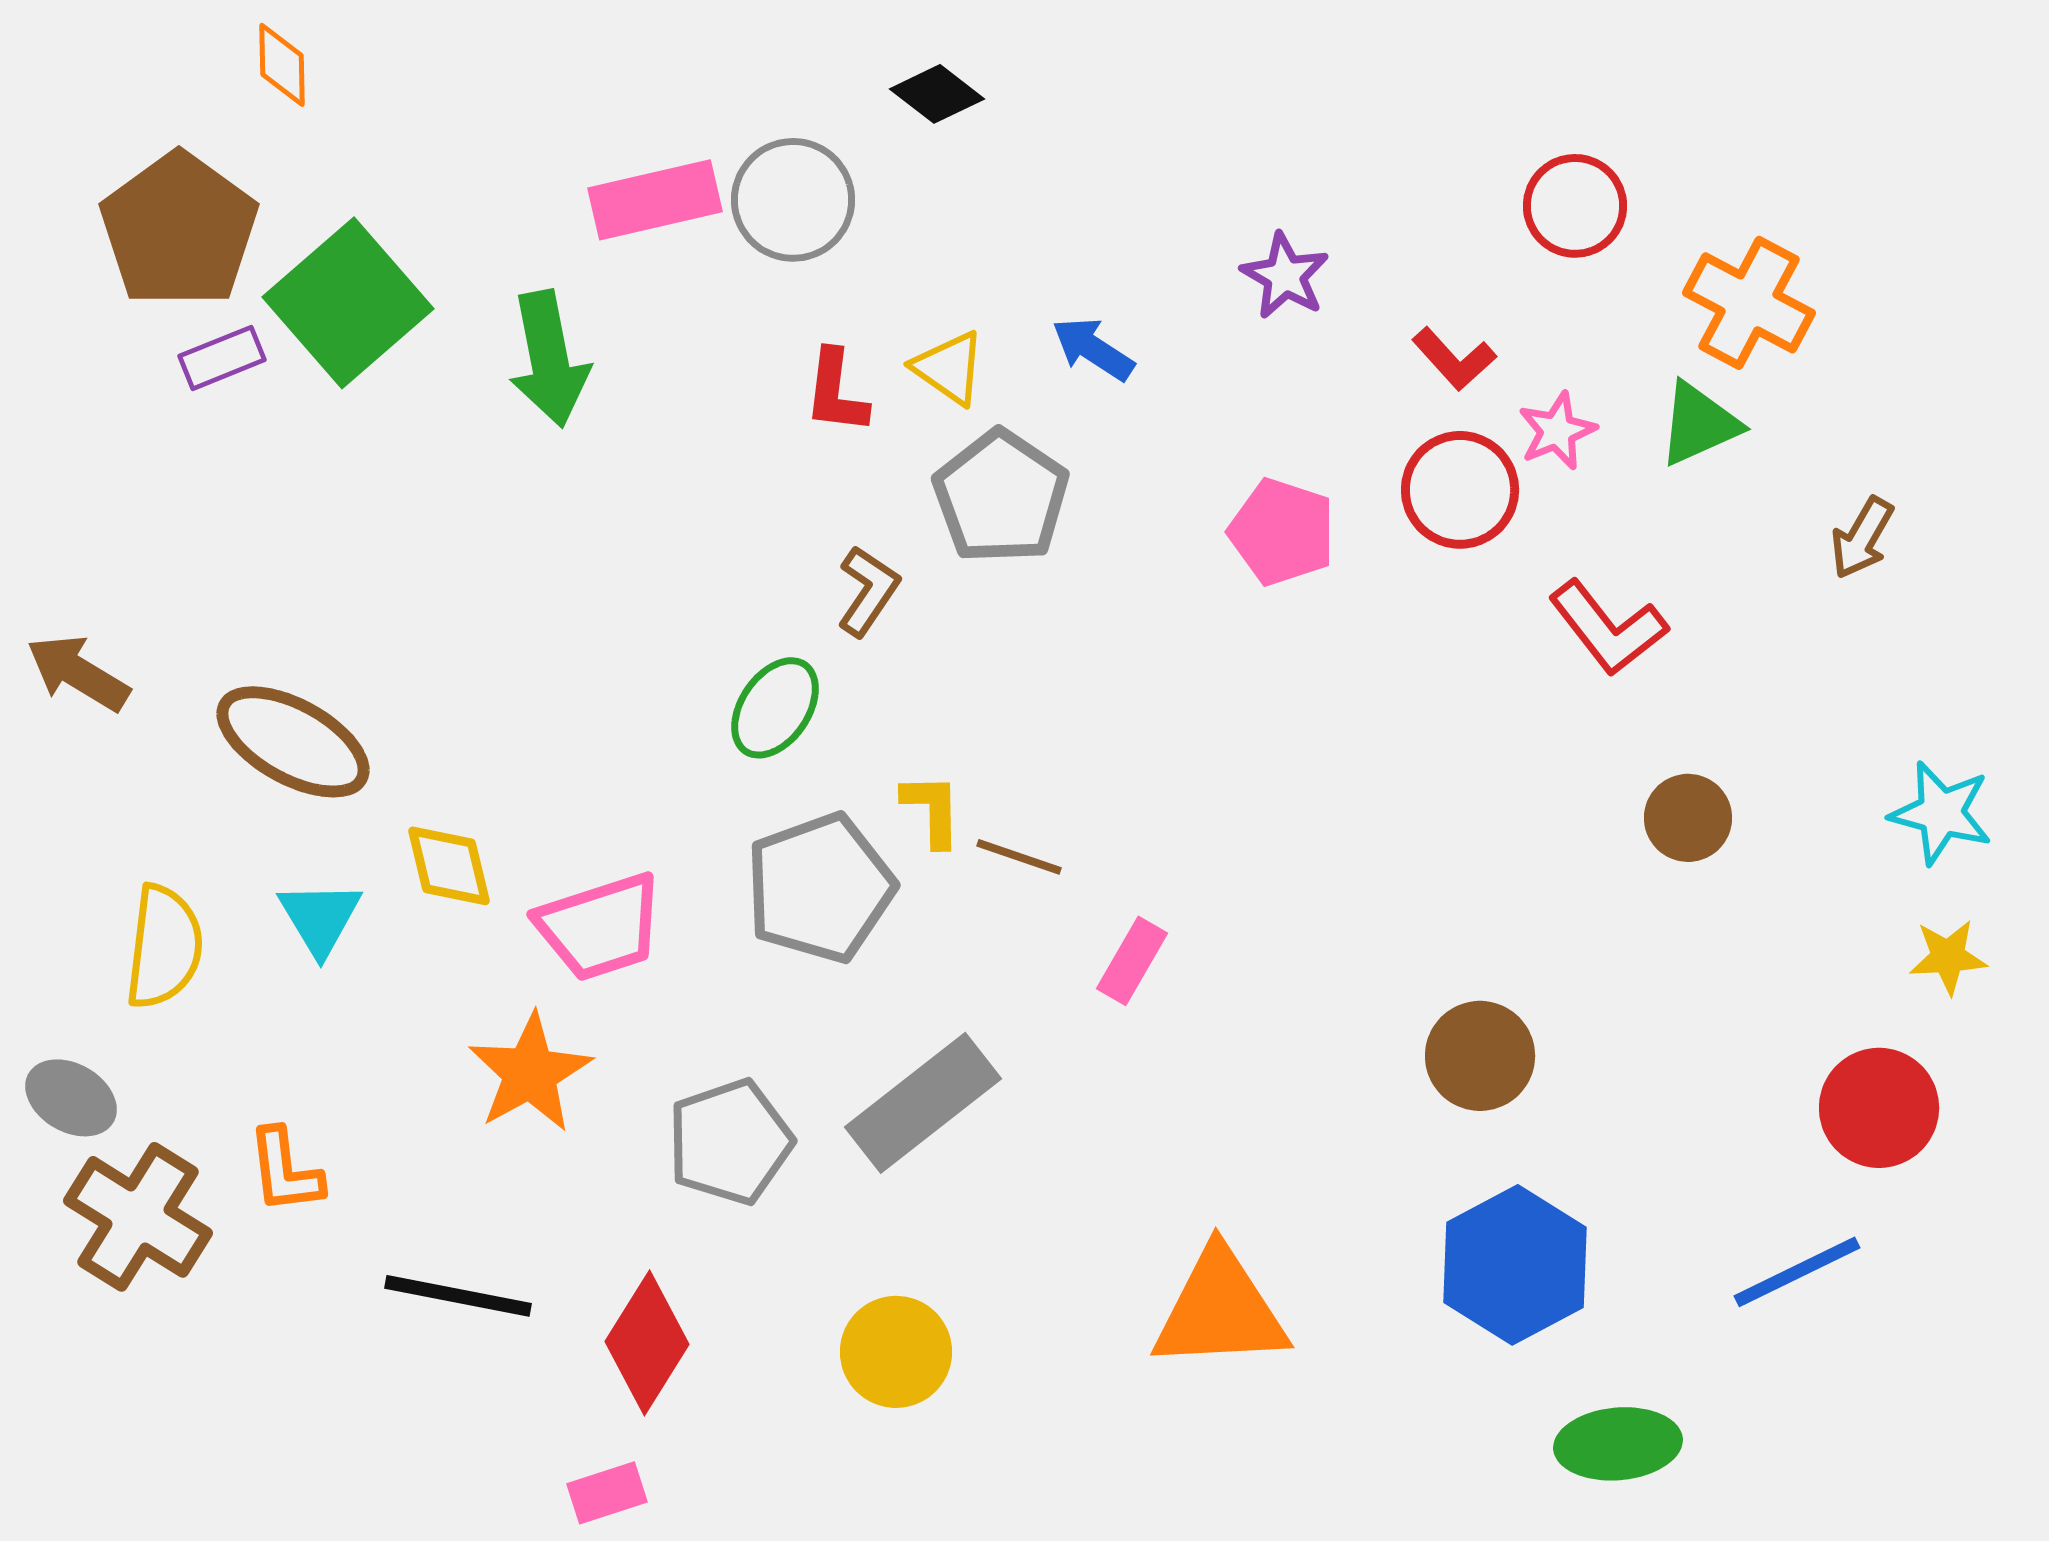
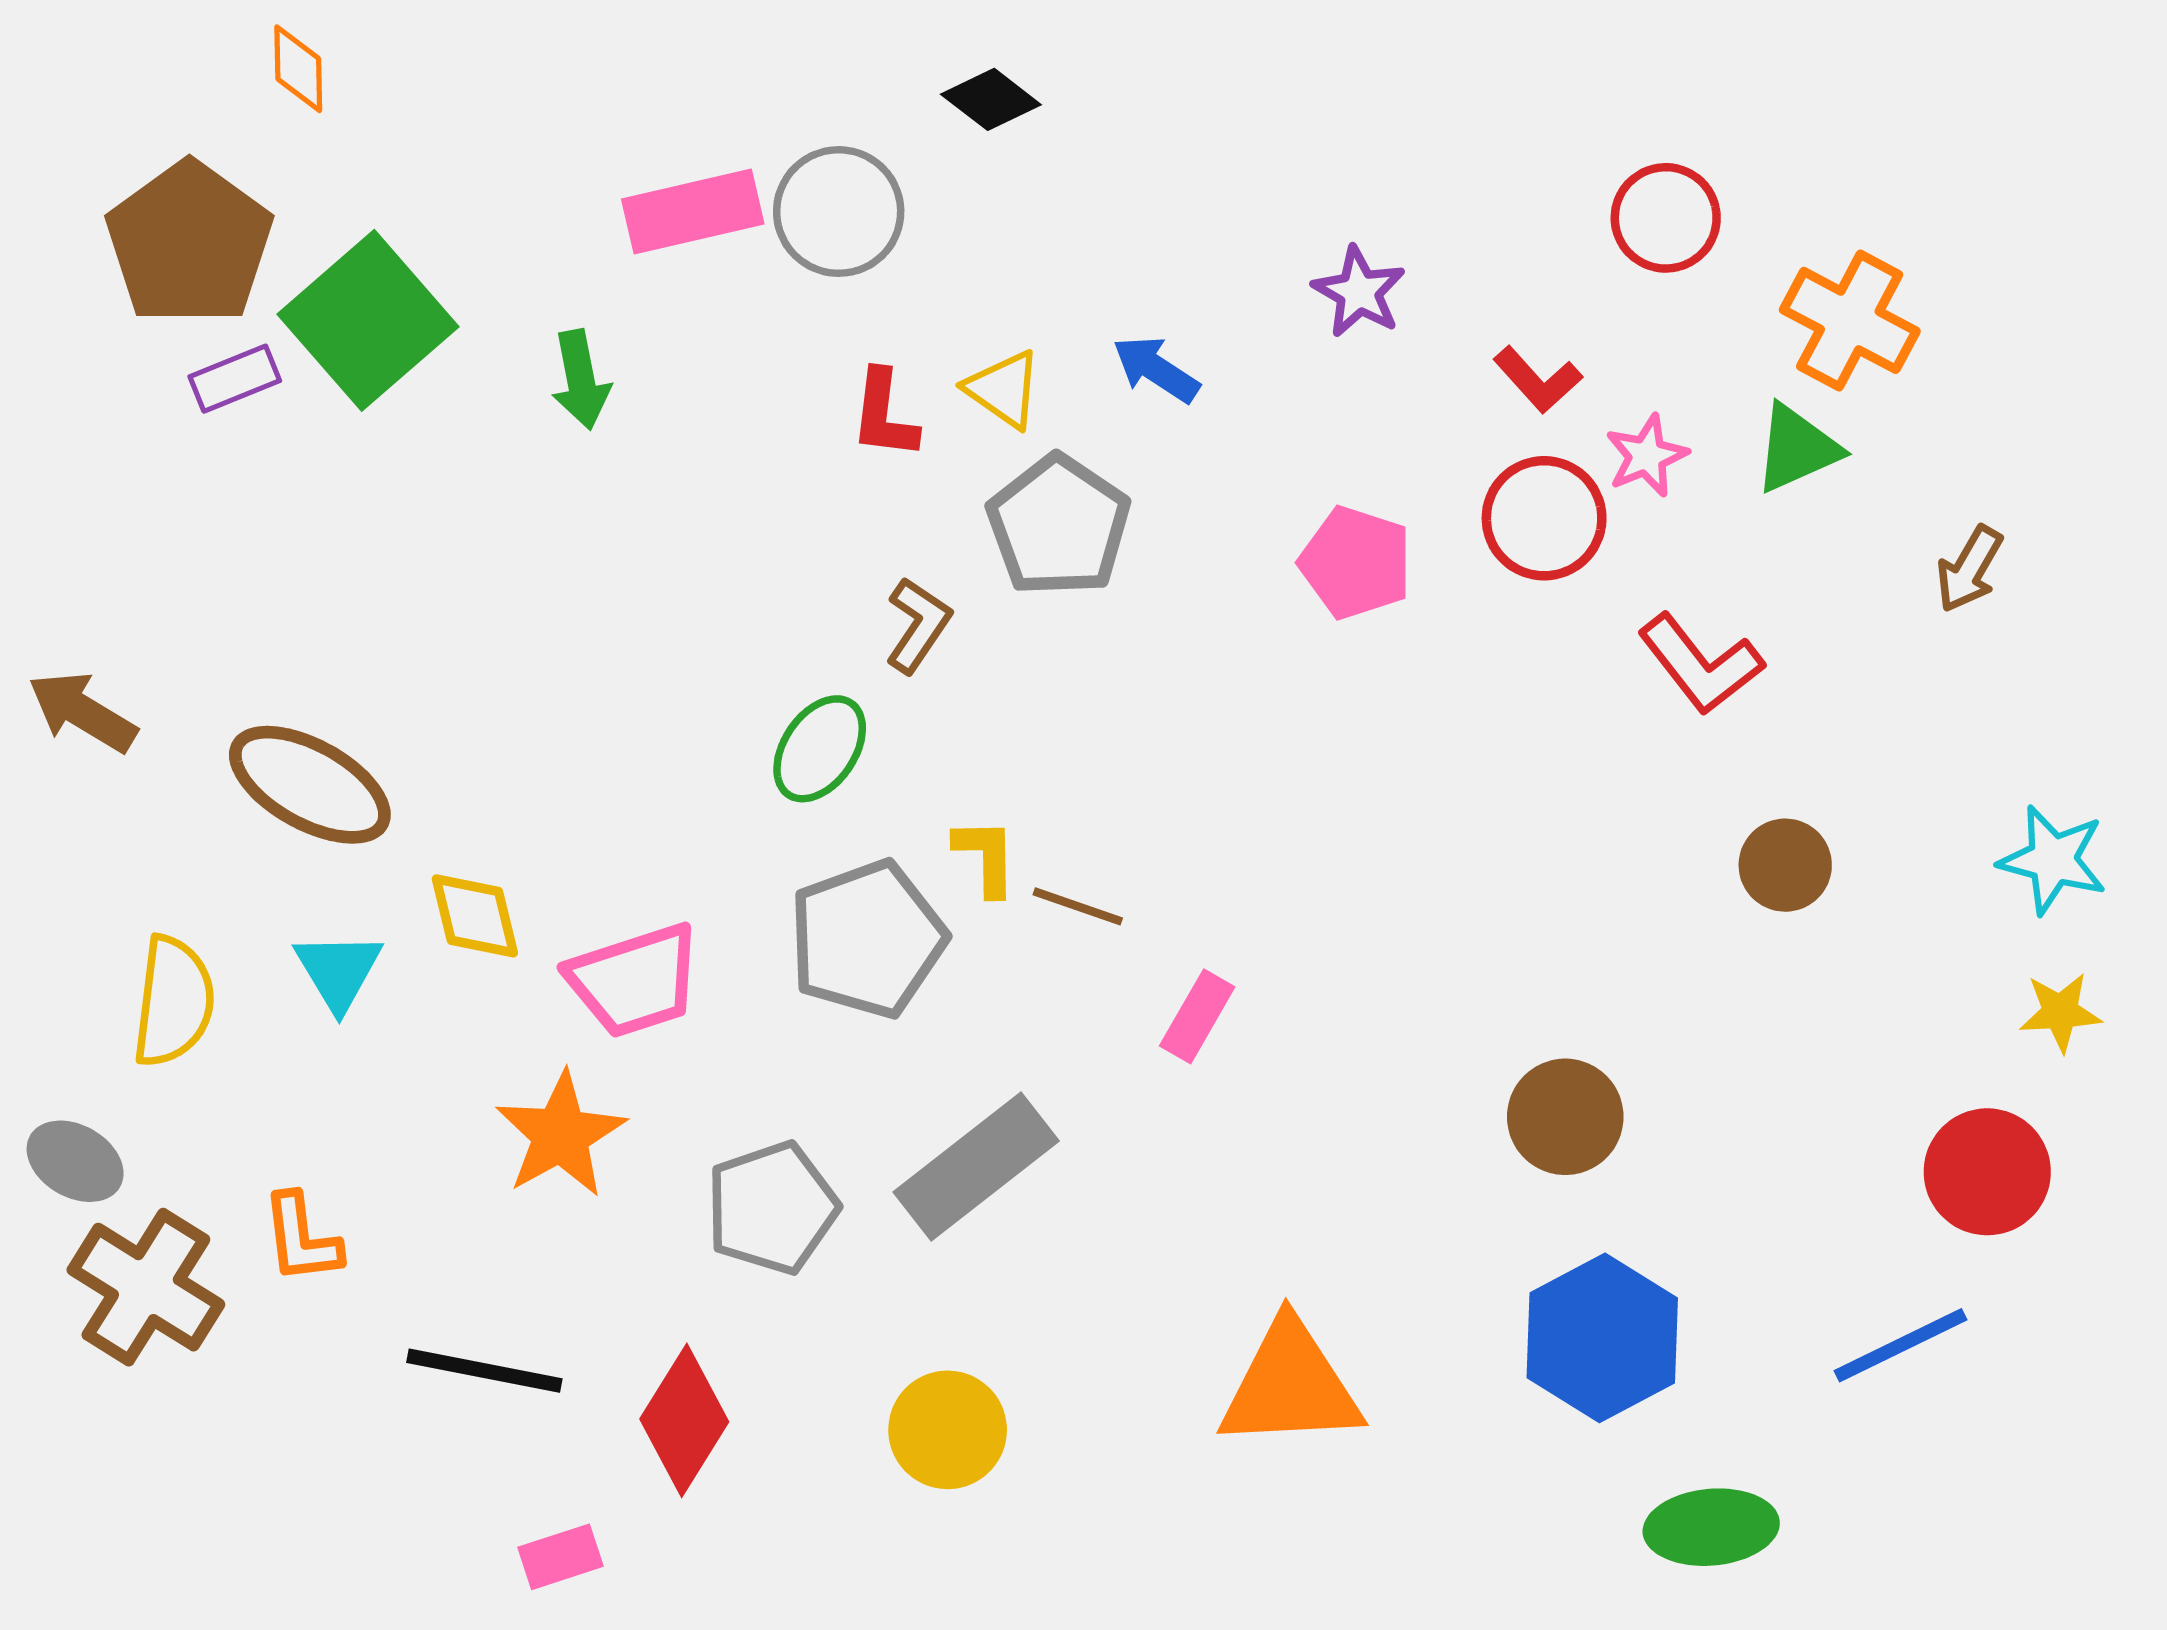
green arrow: (549, 359) -> (581, 380), size x0.7
pink rectangle: (607, 1493) -> (561, 1557), moved

